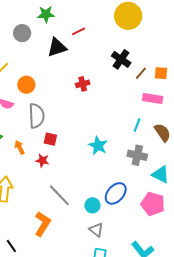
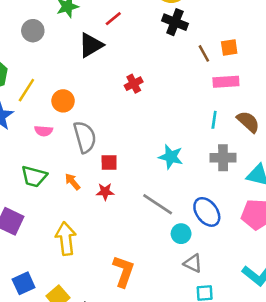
gray circle: (22, 33) -> (33, 31), moved
black cross: (121, 59) -> (175, 22), moved
brown line: (141, 73) -> (204, 53), turned -56
blue ellipse: (116, 193) -> (207, 212), turned -65
gray line: (59, 195) -> (158, 204), moved

